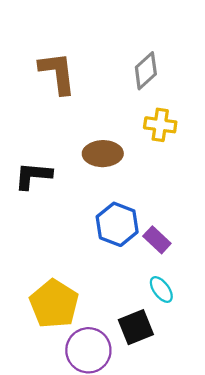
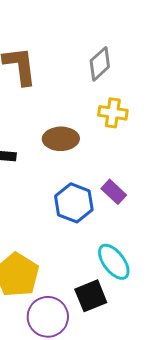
purple rectangle: (157, 240) -> (114, 192), moved
cyan ellipse: (161, 290) -> (114, 262), size x1.5

